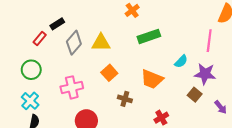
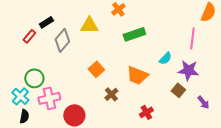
yellow triangle: (101, 43) -> (89, 25), moved
green circle: (31, 70) -> (34, 78), moved
pink cross: (72, 87) -> (49, 98), moved
brown cross: (125, 99) -> (111, 94), turned 32

